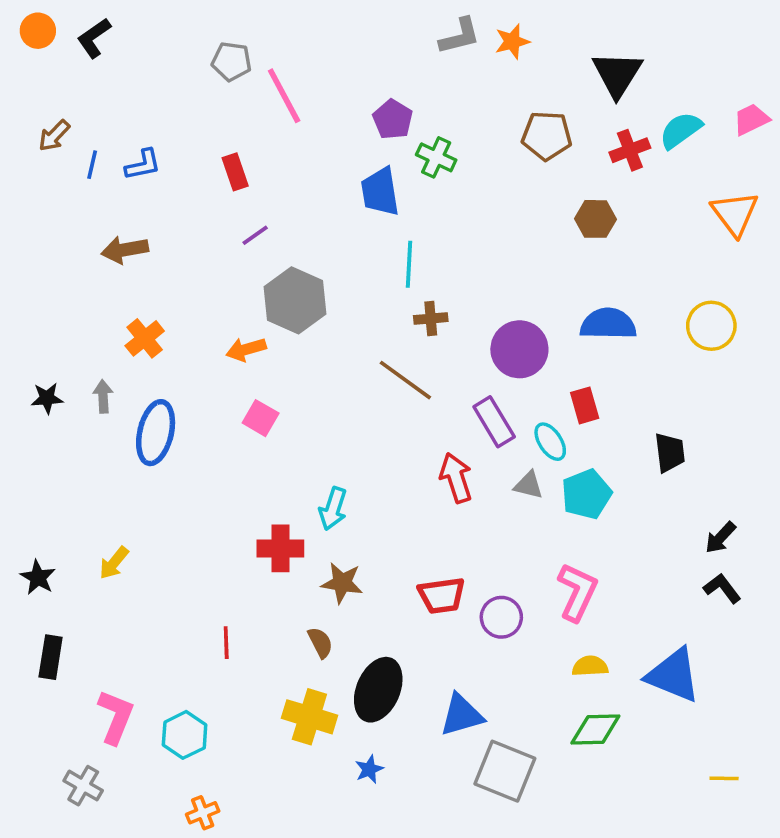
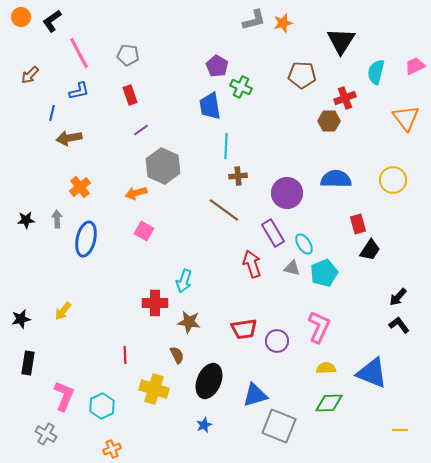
gray pentagon: (232, 61) -> (128, 55), moved
pink line: (284, 96) -> (79, 53), moved
cyan semicircle: (681, 130) -> (376, 72), turned -40
red cross: (630, 150) -> (345, 98), moved
blue line: (92, 165) -> (52, 113), moved
red rectangle: (585, 405) -> (358, 224), moved
black trapezoid: (670, 452) -> (370, 250), turned 40
black star: (38, 577) -> (21, 319), turned 30
yellow cross: (309, 717) -> (154, 389), moved

